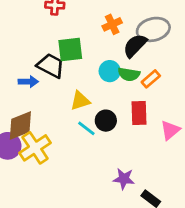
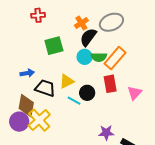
black semicircle: (135, 46) -> (88, 37), moved
black trapezoid: (51, 66) -> (45, 88), moved
orange rectangle: (151, 79) -> (115, 58), size x1.6
brown diamond: (20, 125) -> (26, 106), turned -50

